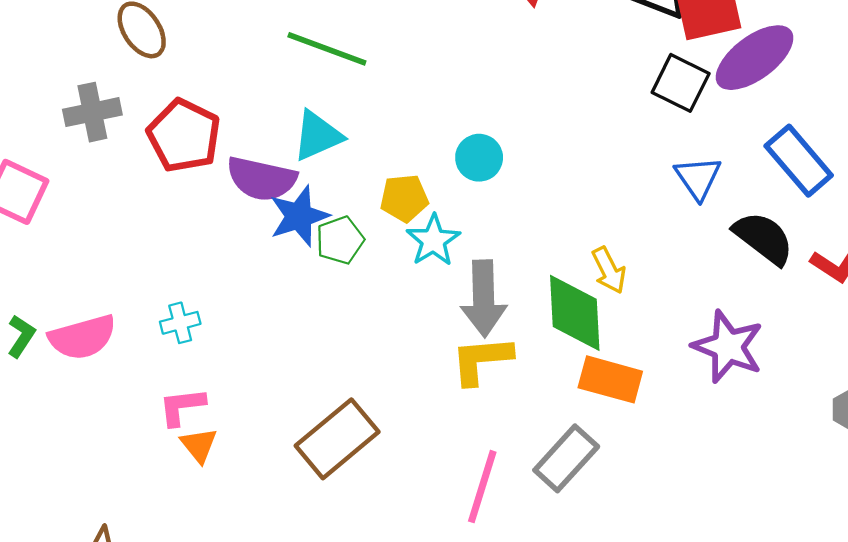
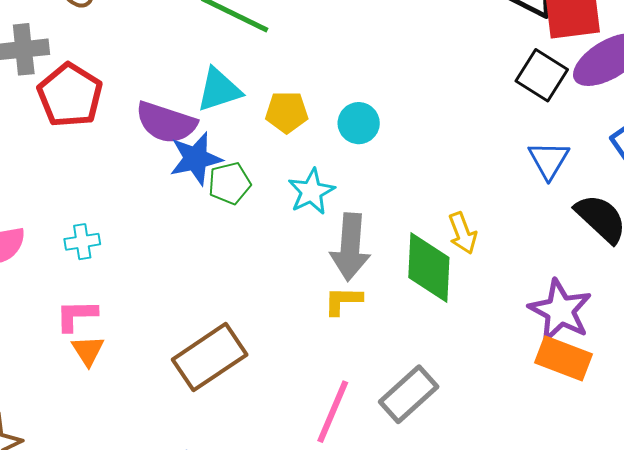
red pentagon: (184, 136) -> (70, 95), moved
yellow pentagon: (404, 198) -> (287, 112), moved
yellow L-shape: (481, 360) -> (343, 301), size x0.7
orange rectangle: (610, 379) -> (564, 358), moved

